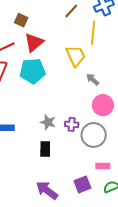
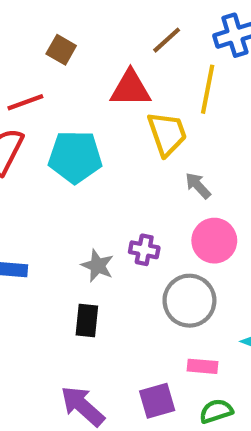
red triangle: (34, 42) -> (131, 88), moved, turned 35
purple cross: (72, 124) -> (144, 250), moved

